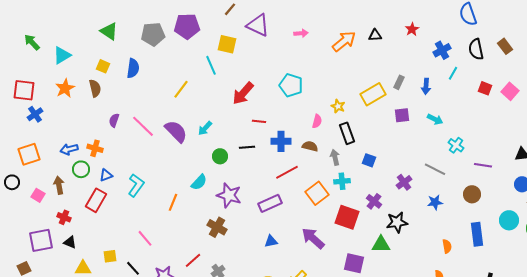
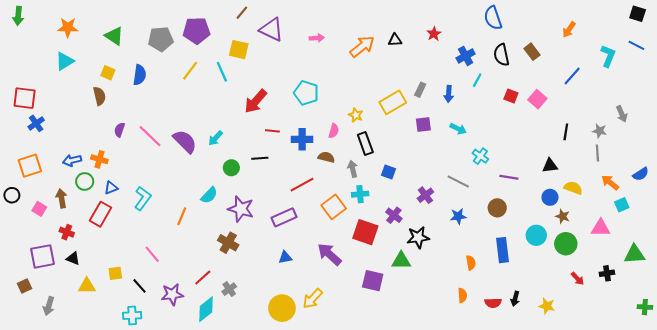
green arrow: (32, 42) -> (18, 16), moved, turned -132
orange star: (65, 88) -> (68, 27), moved, turned 30
yellow line: (181, 89) -> (190, 71), moved
blue cross: (281, 141) -> (302, 139), moved

